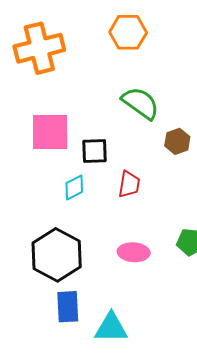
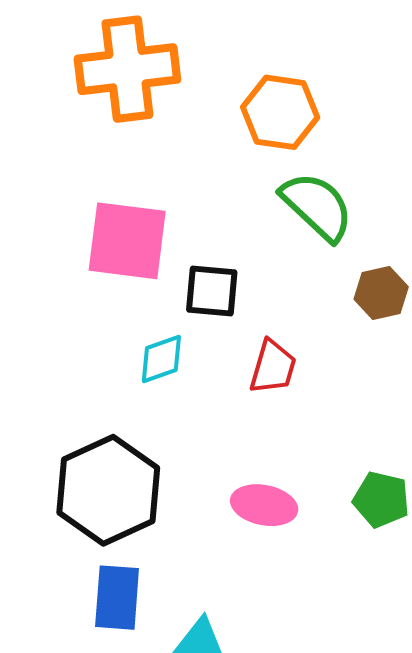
orange hexagon: (128, 32) -> (280, 112), moved

